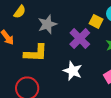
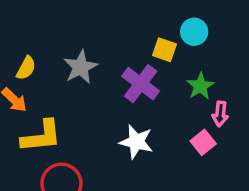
yellow semicircle: (20, 12) -> (26, 68), moved
yellow L-shape: (36, 53) -> (41, 136), moved

